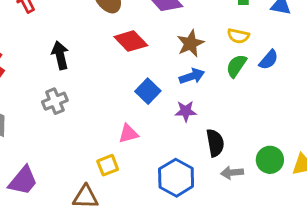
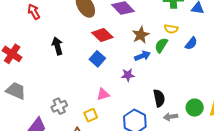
green semicircle: (236, 66) -> (161, 45), moved
blue square: (148, 91) -> (97, 59), moved
gray cross: (55, 101) -> (59, 106), moved
purple star: (186, 111) -> (128, 75), moved

